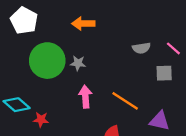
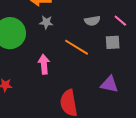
gray star: (78, 63) -> (46, 22), moved
orange line: (125, 101) -> (76, 47), moved

